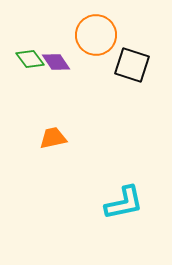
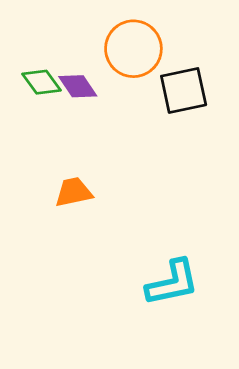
black square: (132, 65) -> (184, 90), turned -30

